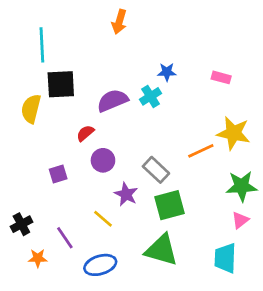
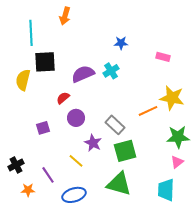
orange arrow: (119, 22) -> (65, 16), moved
blue star: (167, 72) -> (121, 43), moved

